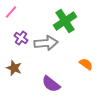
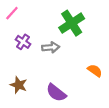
gray arrow: (46, 43) -> (51, 47), size x0.7
brown star: (14, 68) -> (19, 85), moved

